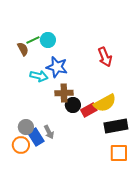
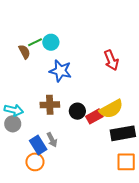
cyan arrow: (39, 76) -> (14, 110), moved
brown cross: (64, 93) -> (50, 105), moved
gray circle: (26, 127) -> (13, 124), moved
orange circle: (21, 145) -> (35, 162), moved

